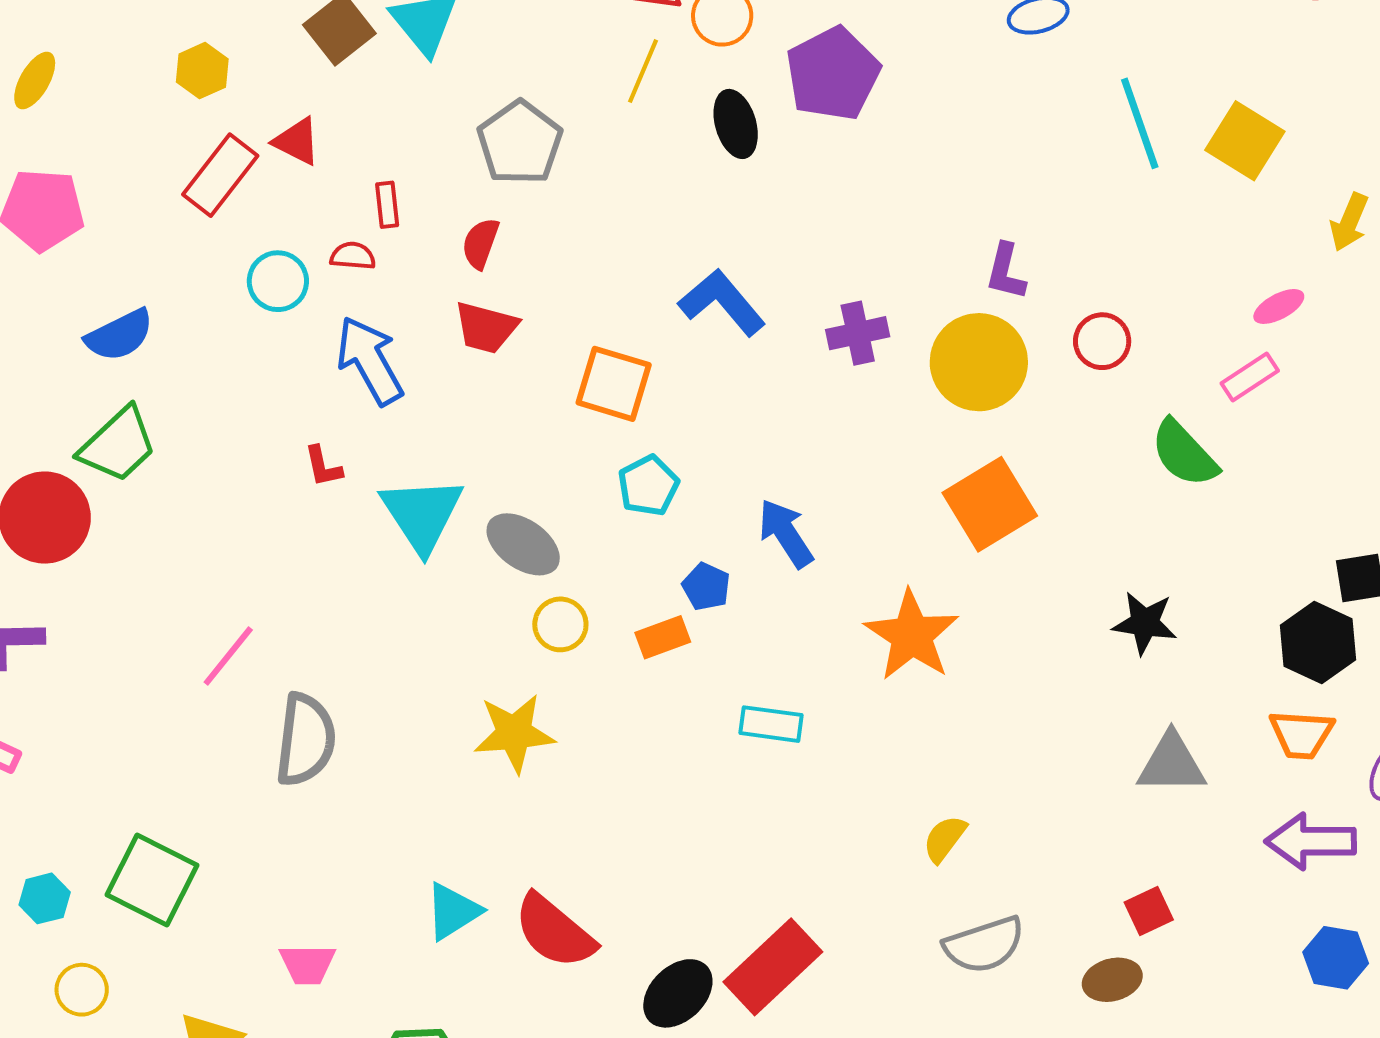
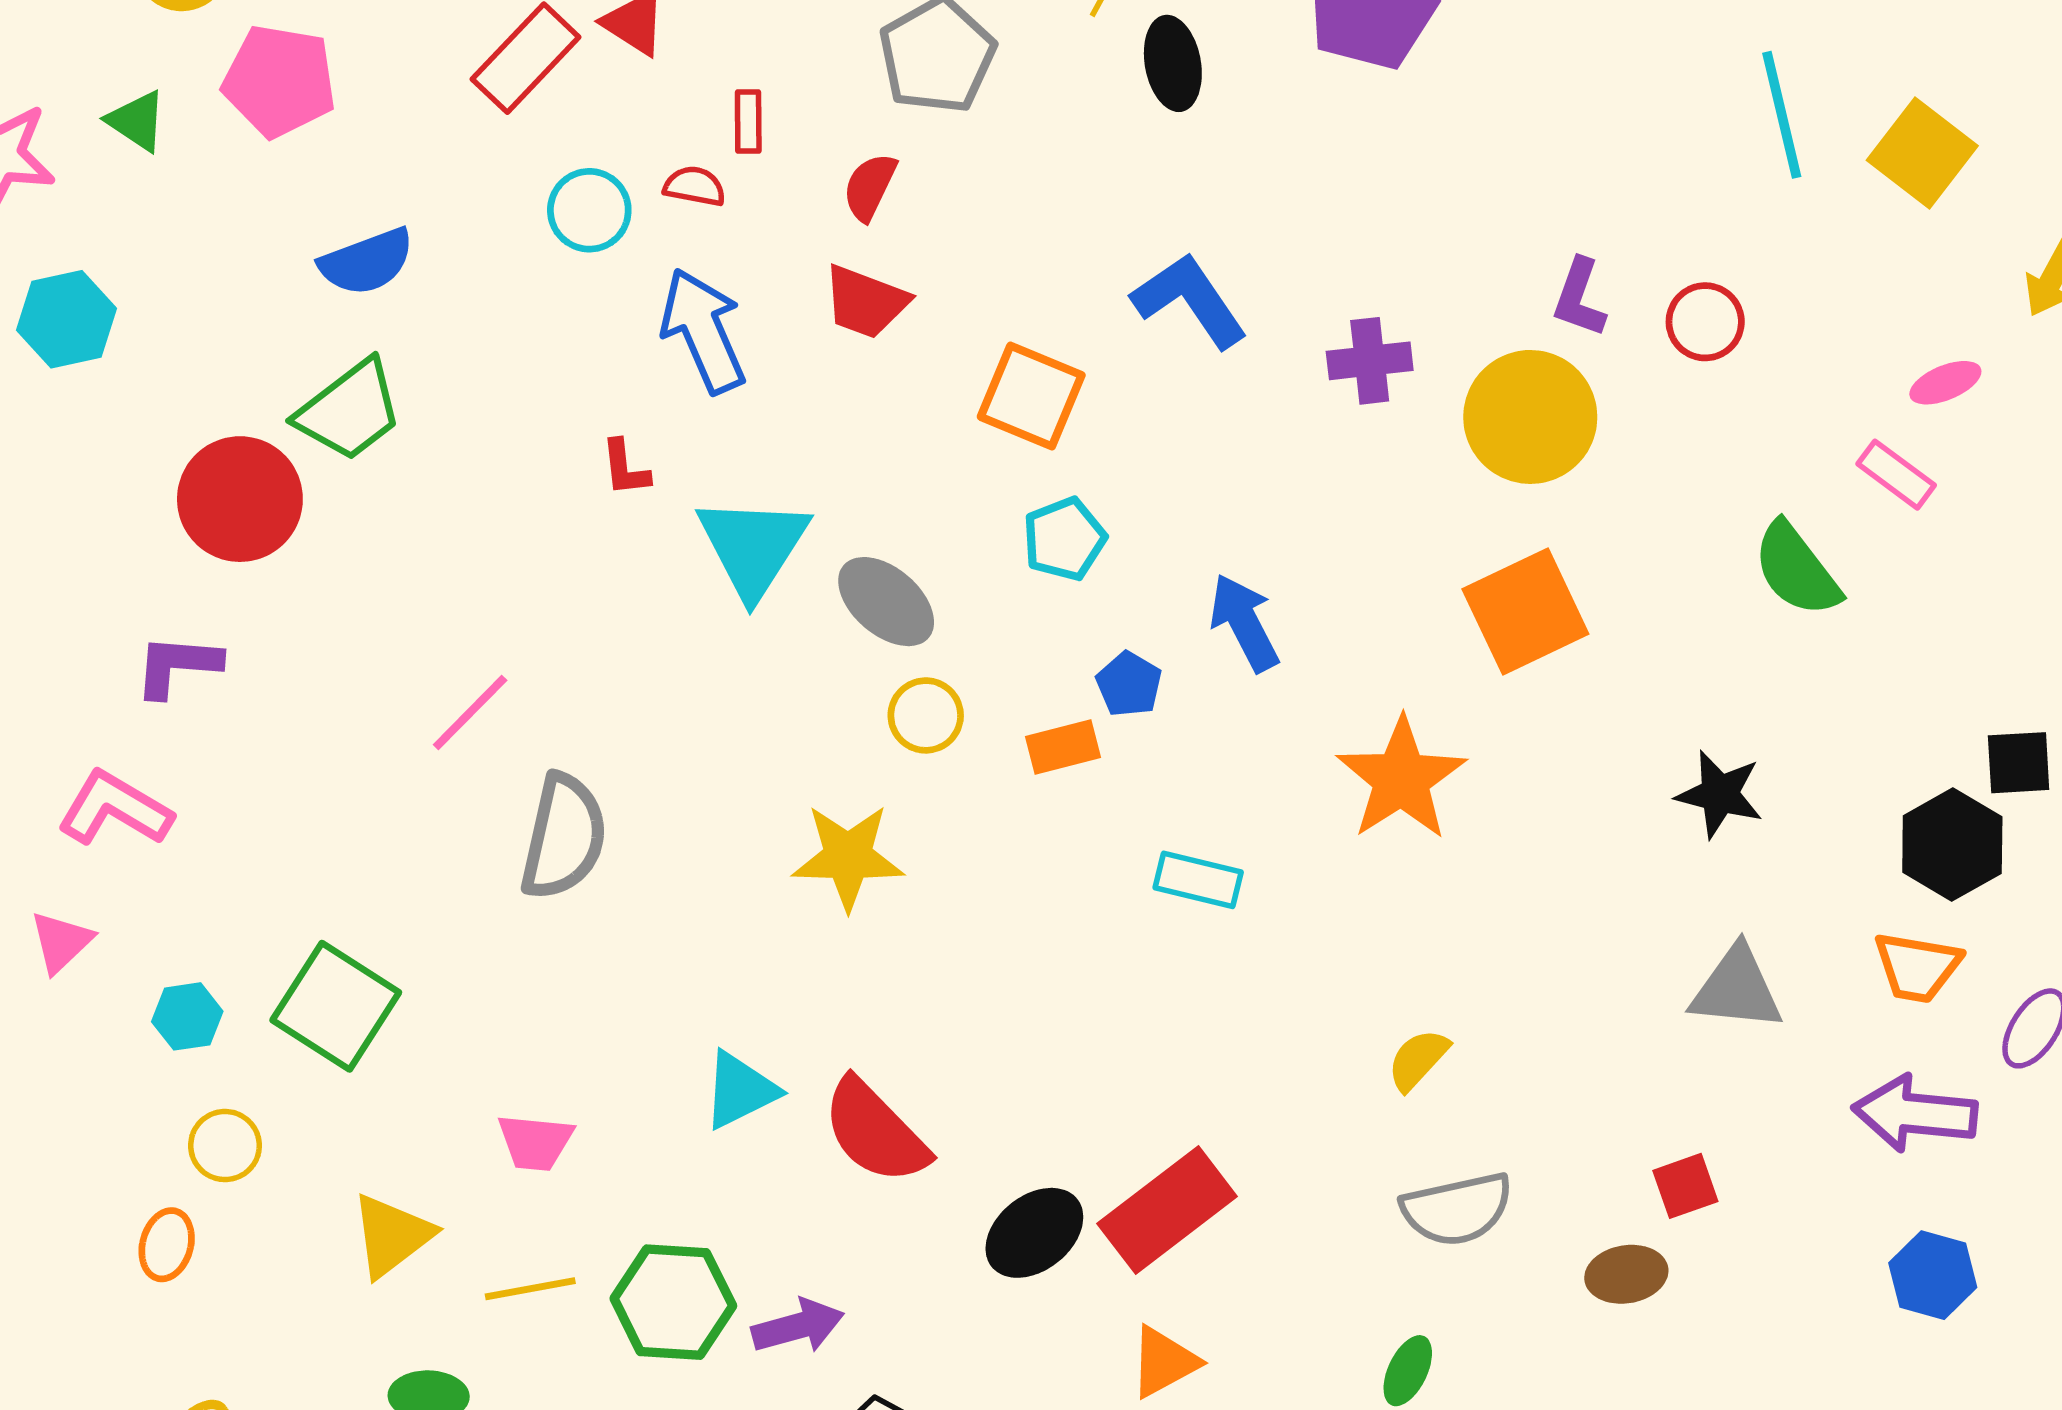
black ellipse: (736, 124) -> (1173, 63), moved
red circle: (1102, 341) -> (1705, 322), moved
pink rectangle: (1250, 377) -> (1896, 475), turned 64

